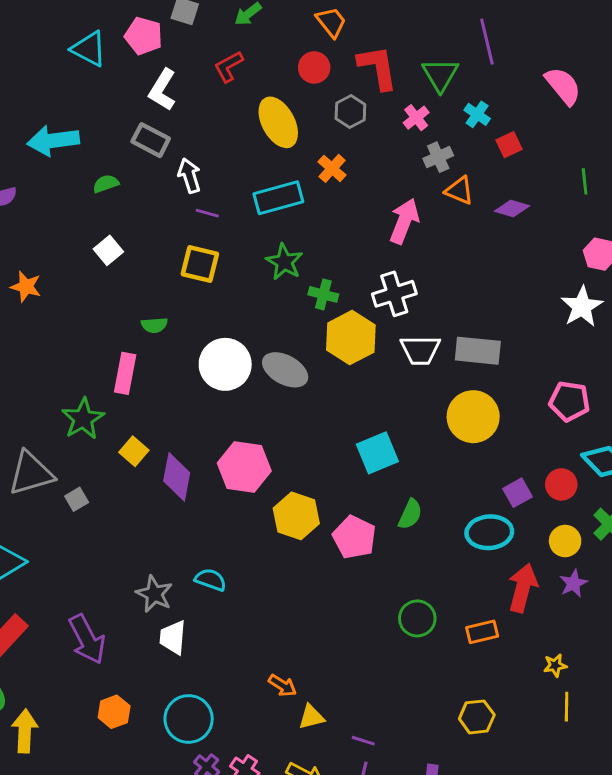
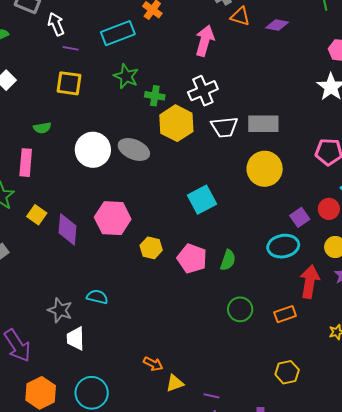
green semicircle: (410, 514) -> (228, 260), moved
yellow hexagon: (296, 516) -> (151, 248), size x0.7
orange hexagon: (114, 712) -> (41, 393), size x1.4

